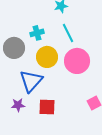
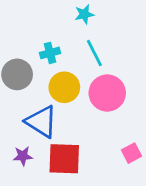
blue triangle: (31, 81) -> (41, 122), turned -40
red square: (47, 107) -> (64, 159), size x1.4

